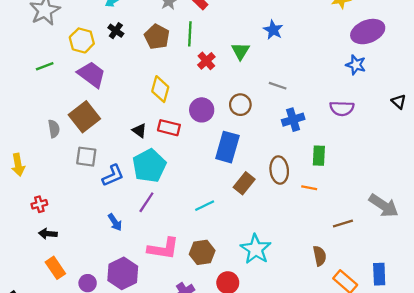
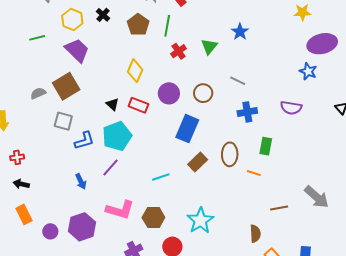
gray semicircle: (54, 129) -> (38, 93), turned -112

